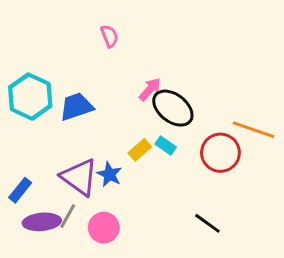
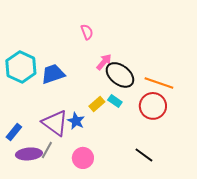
pink semicircle: (109, 36) -> (87, 32), moved
orange line: (254, 130) -> (159, 83), moved
pink circle: (104, 228) -> (83, 158), moved

